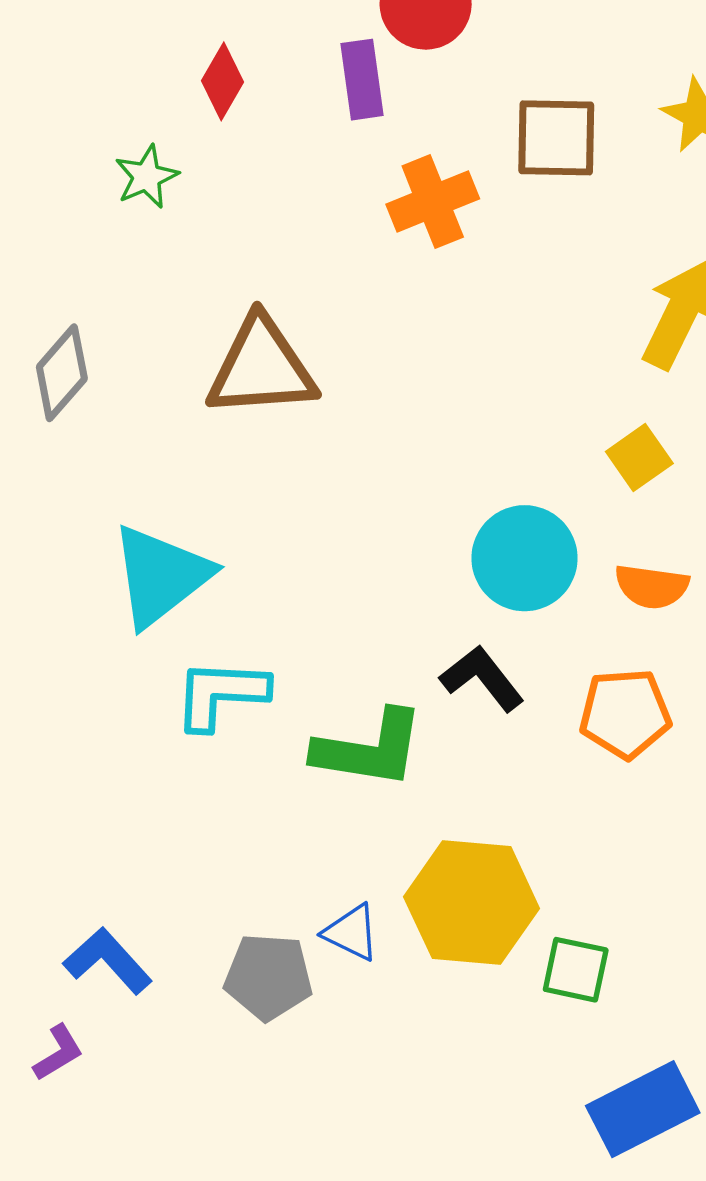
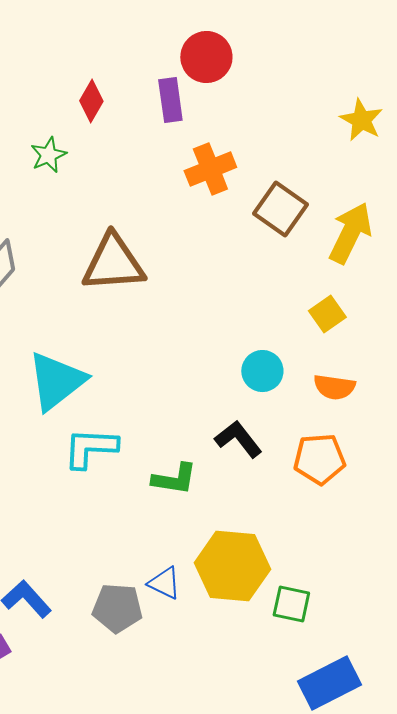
brown square: (556, 138) -> (280, 209), moved, turned 34
cyan circle: (524, 558) -> (262, 371), size x0.7
green L-shape: (369, 749) -> (174, 479), size x0.7

